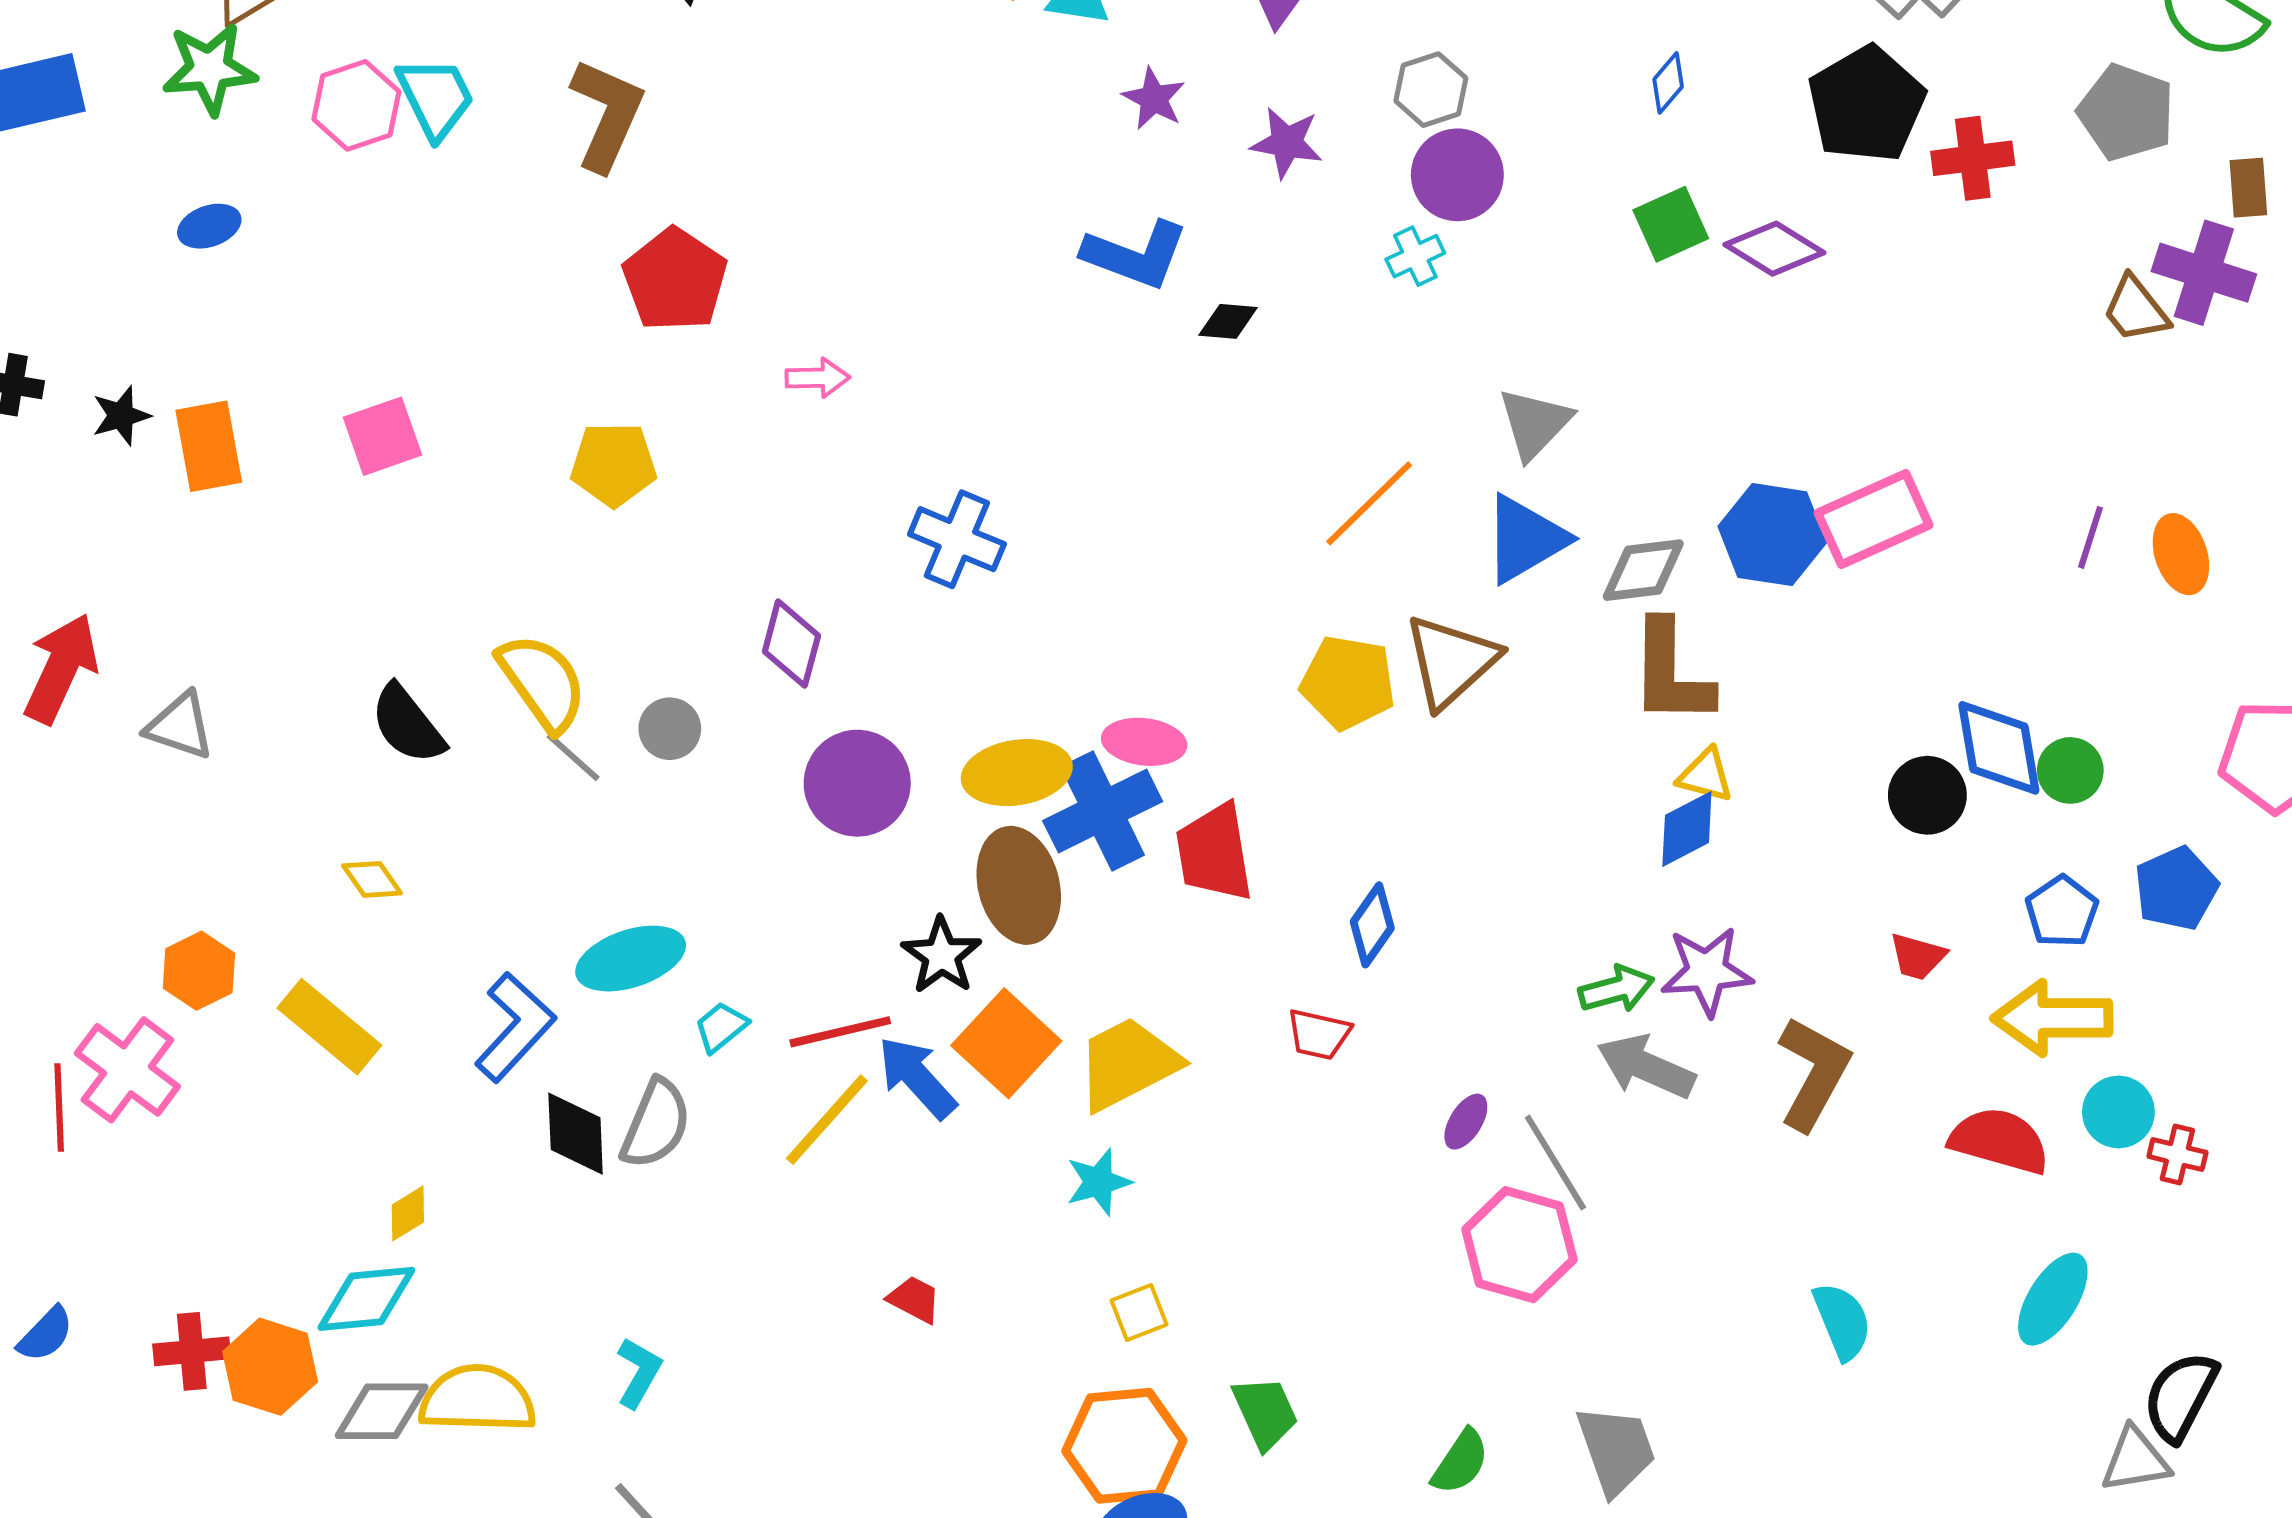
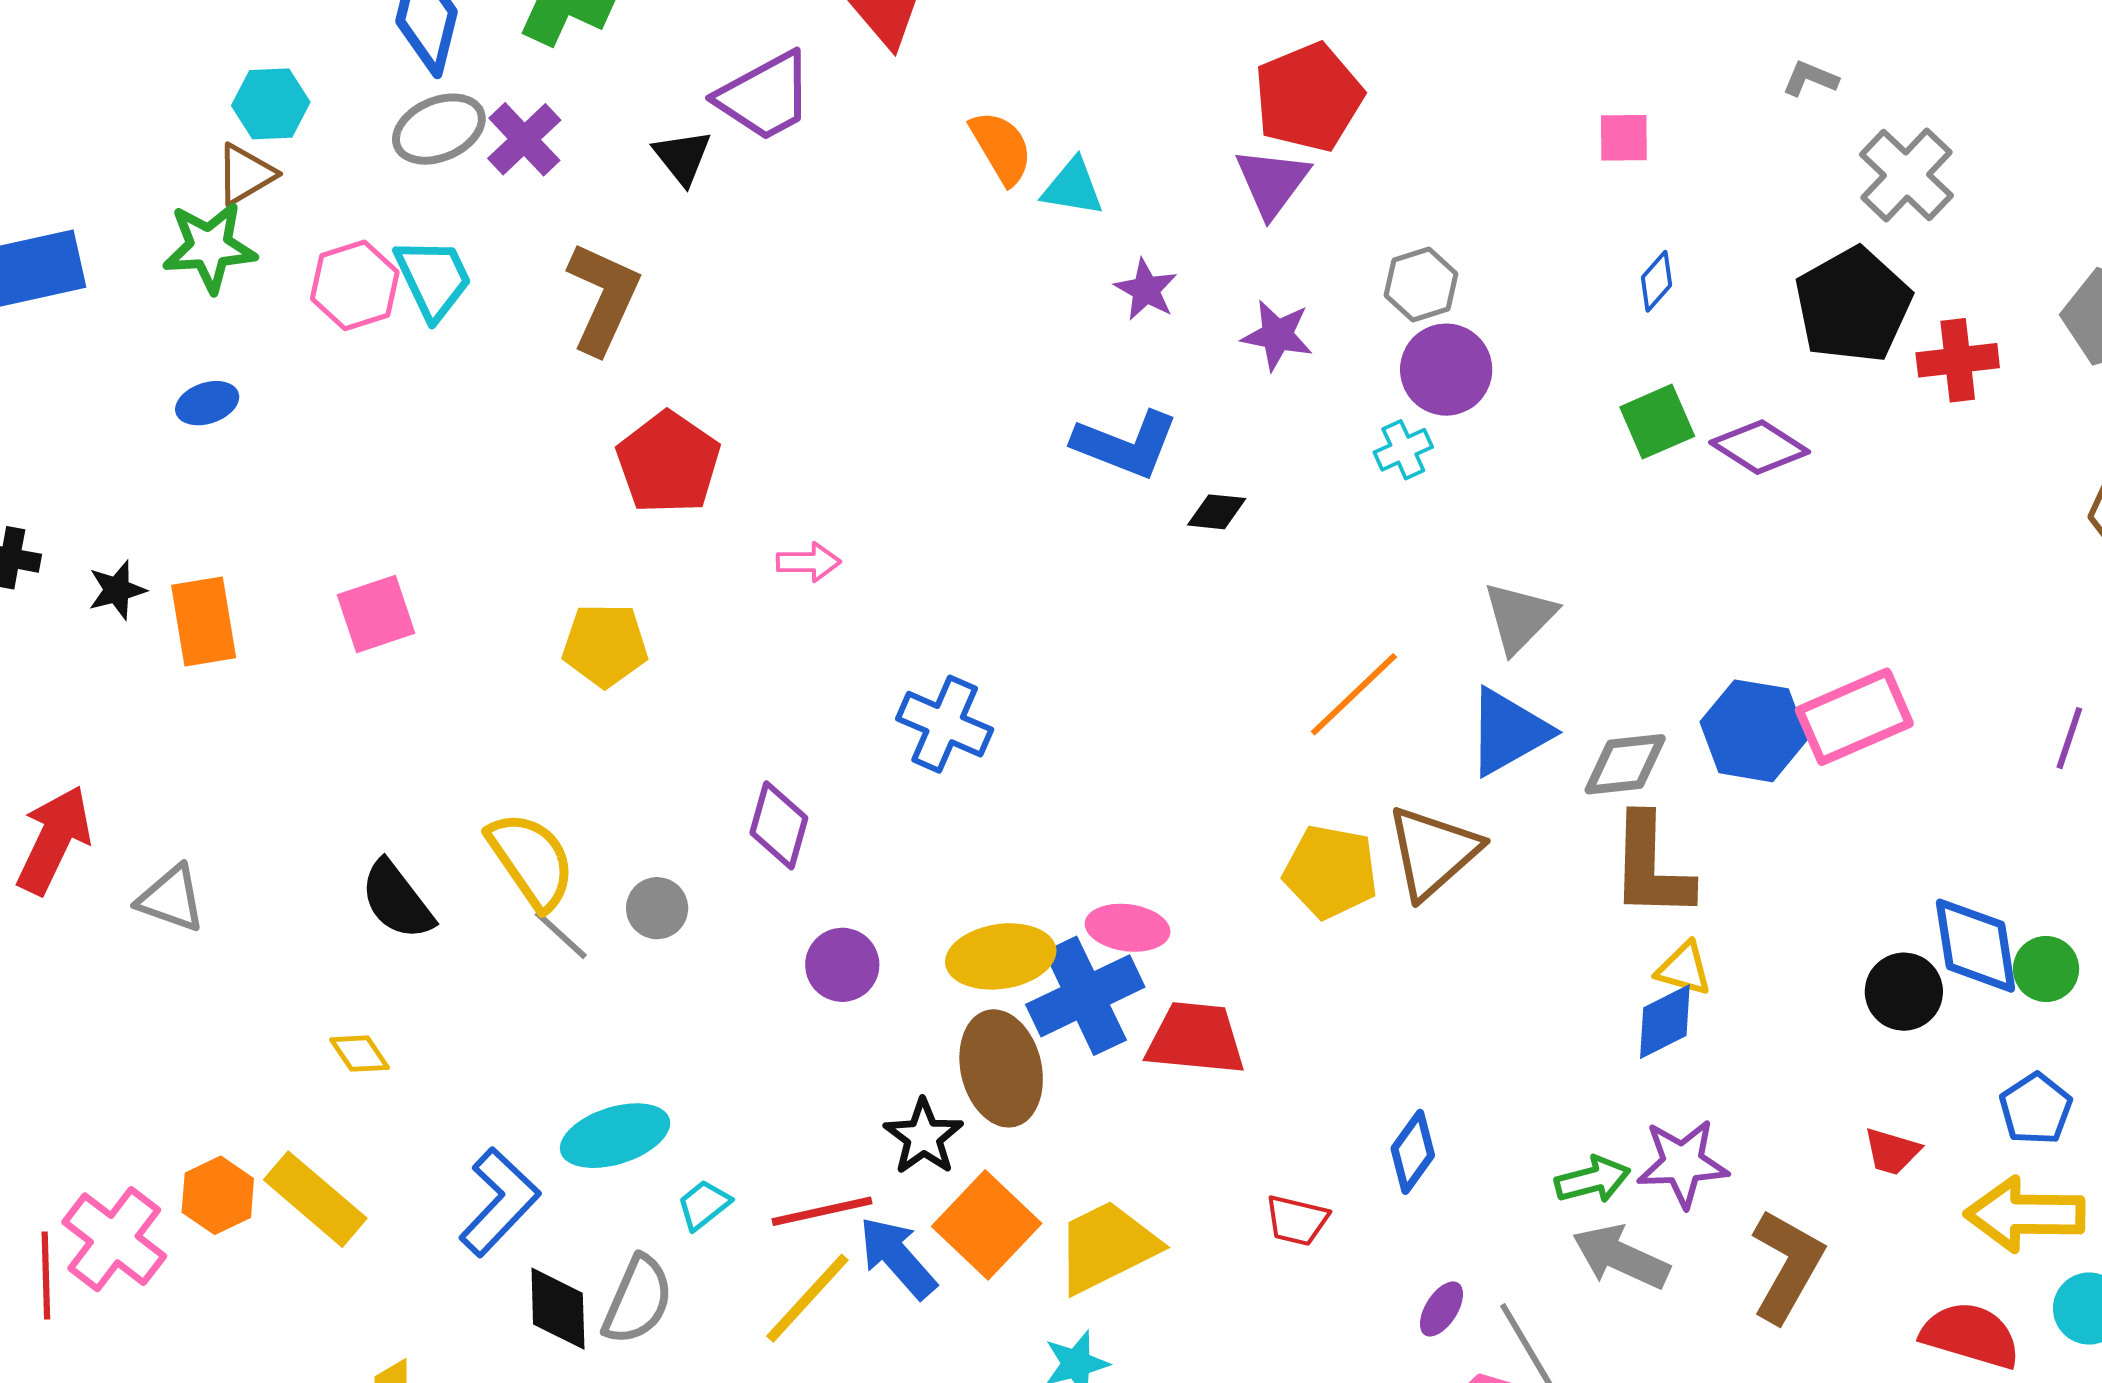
purple circle: (857, 783) -> (842, 965), size x0.7
red trapezoid: (1214, 853) -> (1196, 1039), turned 104
blue diamond: (1372, 925) -> (1413, 1152), moved
orange hexagon: (199, 971) -> (218, 1195), moved

